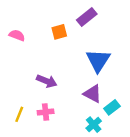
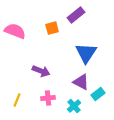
pink semicircle: (17, 35) -> (15, 31), size x1.5
pink cross: (46, 112) -> (48, 98), moved
cyan cross: (94, 125) -> (74, 106), moved

